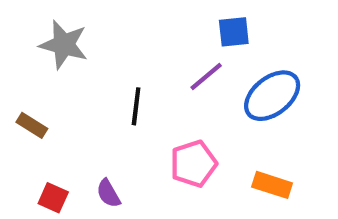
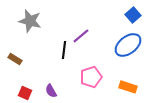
blue square: (234, 32) -> (133, 15), moved, turned -35
purple line: (206, 77) -> (81, 36), moved

